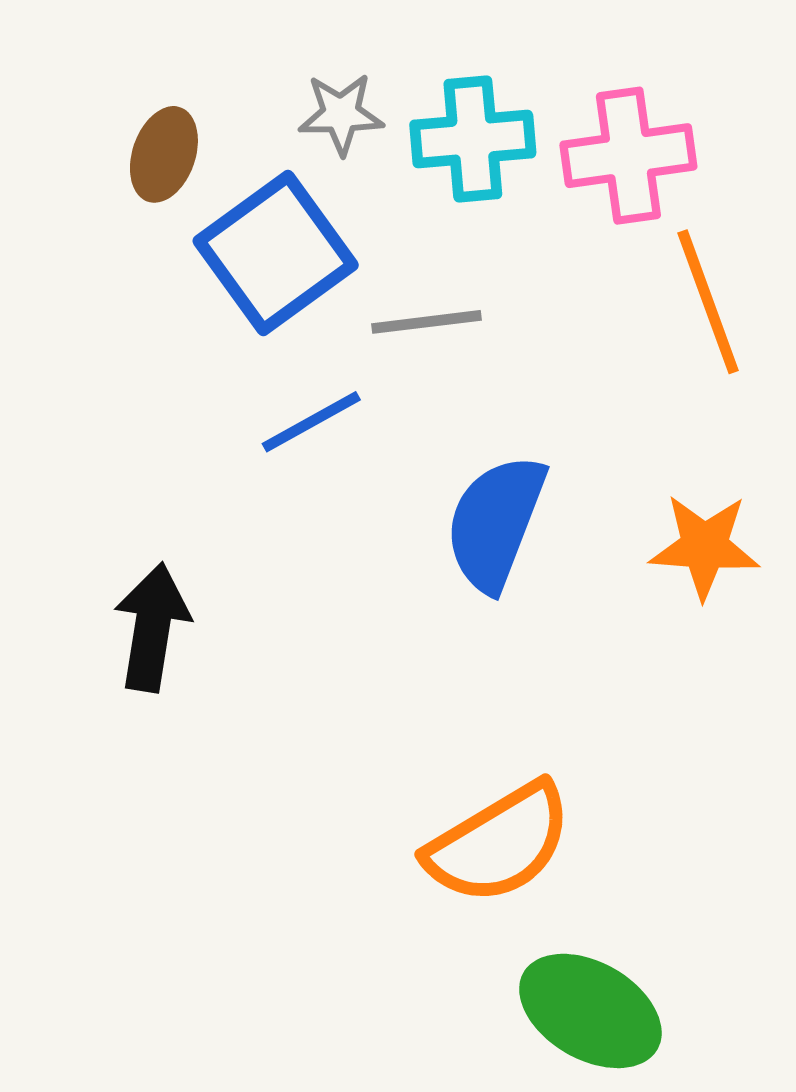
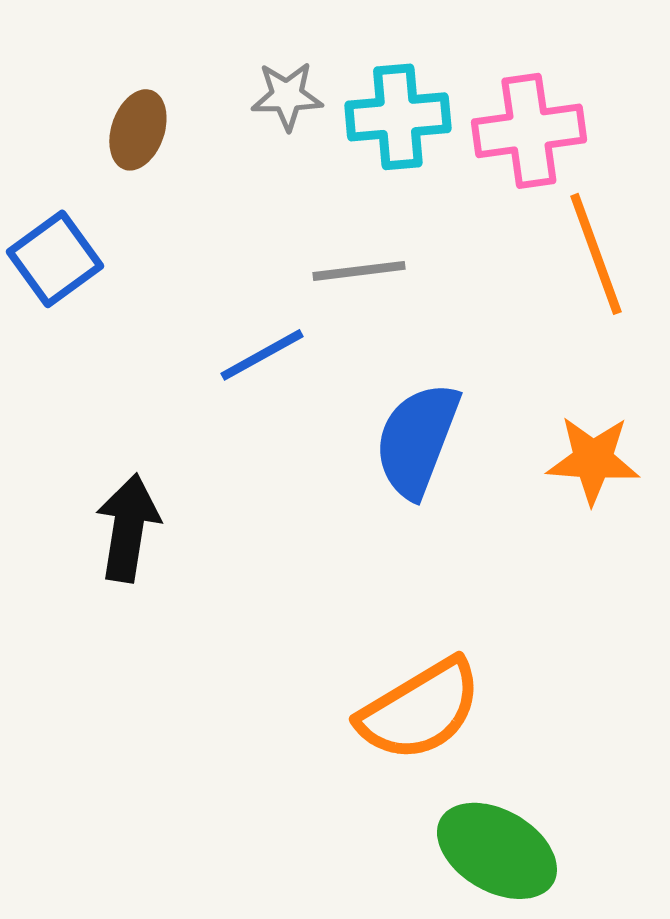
blue square: (276, 253) -> (55, 259), moved, size x0.7

